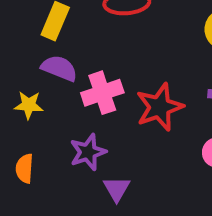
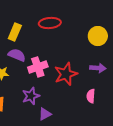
purple triangle: (117, 189) -> (45, 114), turned 32

